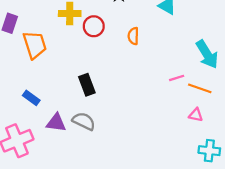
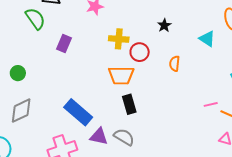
orange trapezoid: (35, 45) -> (121, 75), moved, turned 104
blue rectangle: (31, 98) -> (78, 112), size x1.8

